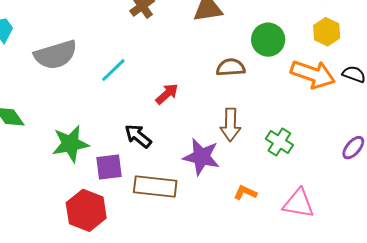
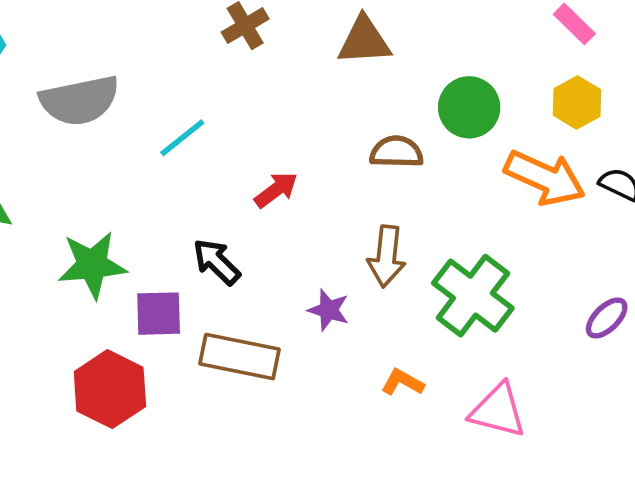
green cross: (279, 142) -> (473, 296), size x1.6
purple star: (201, 157) -> (329, 310), size x0.6

